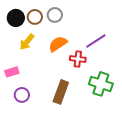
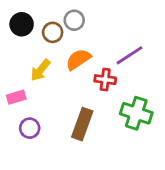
brown circle: (35, 17) -> (53, 32), moved
yellow arrow: (27, 42) -> (40, 70), moved

